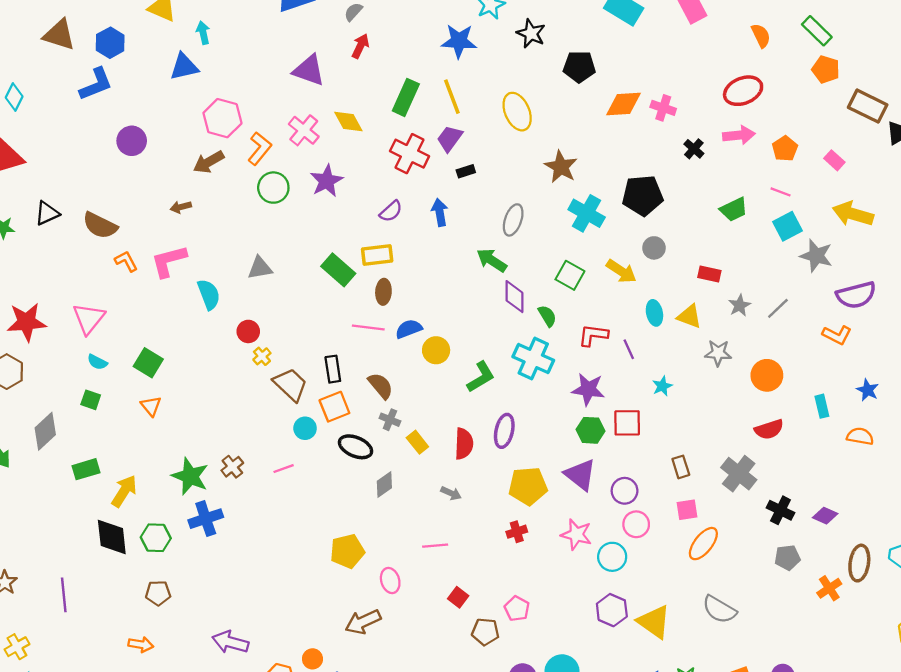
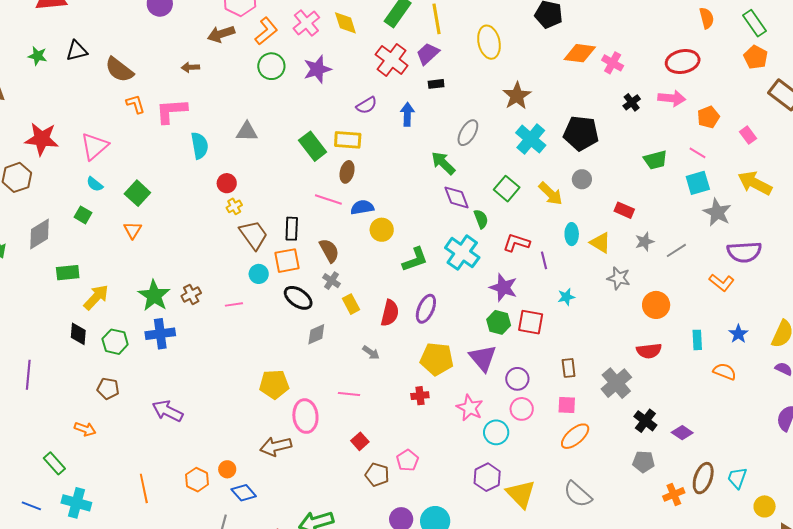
purple diamond: (514, 297) -> (456, 197), turned -32
black diamond: (112, 537) -> (78, 334), size x0.7
pink ellipse: (390, 581) -> (305, 416), size x1.5
purple arrow: (230, 642) -> (168, 411), moved

